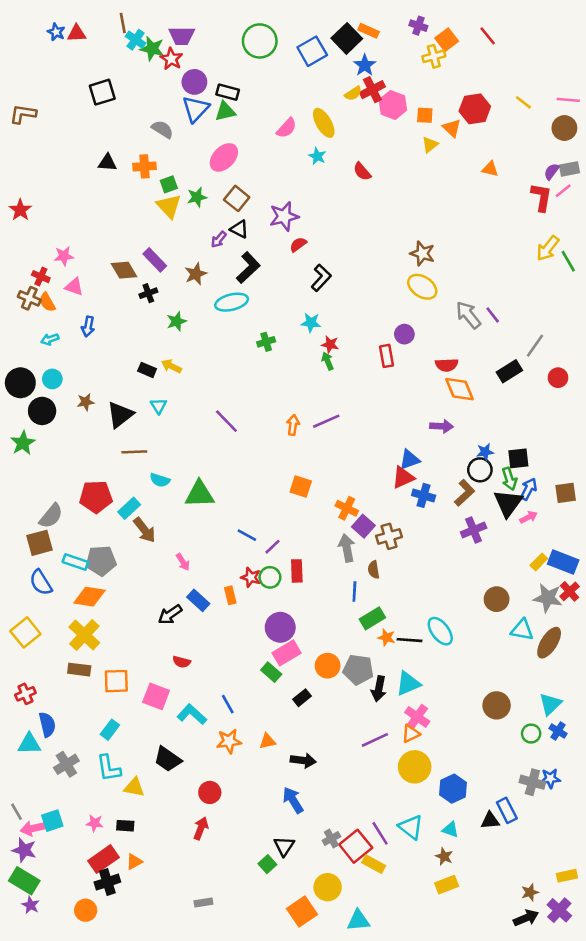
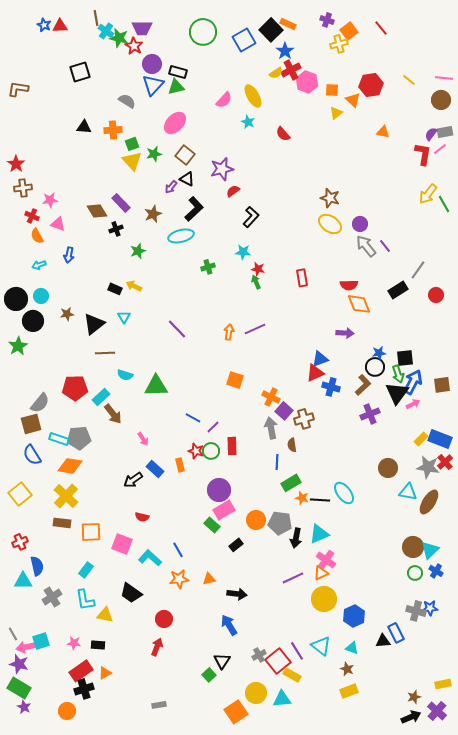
brown cross: (29, 298) -> (23, 188), moved, turned -30
purple circle: (404, 334) -> (360, 224), moved
blue arrow: (529, 489) -> (413, 382), size x1.4
brown circle: (497, 705) -> (413, 547), moved
cyan triangle: (358, 920) -> (282, 699), moved

